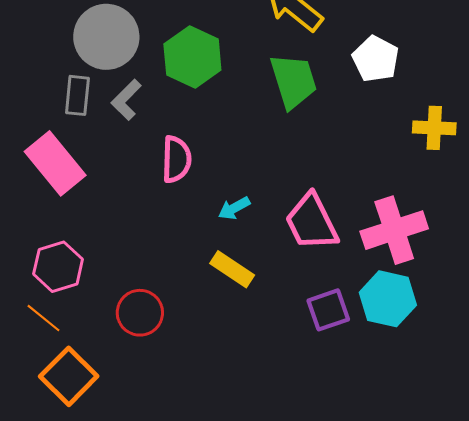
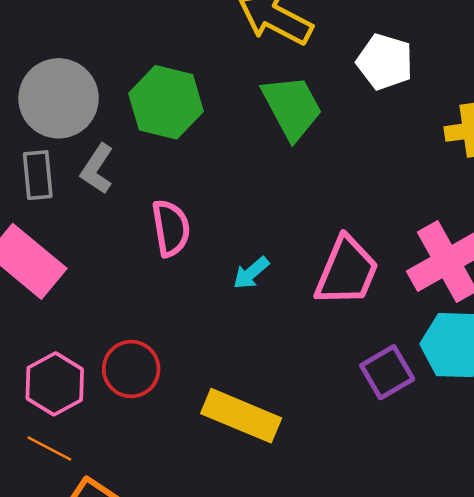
pink trapezoid: (312, 222) -> (347, 271), turned -120
yellow rectangle: (232, 269) -> (241, 416), moved, size x1.4
red circle: (140, 313) -> (131, 369), moved

